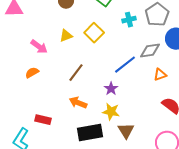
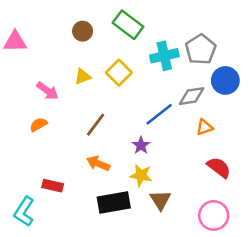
cyan cross: (129, 20) -> (164, 56), size x1.5

